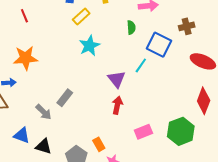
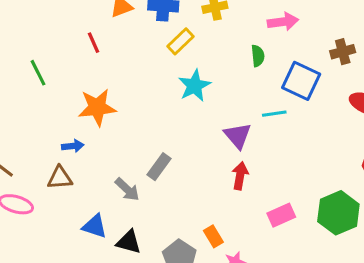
cyan line: (141, 65) -> (274, 114), turned 49

